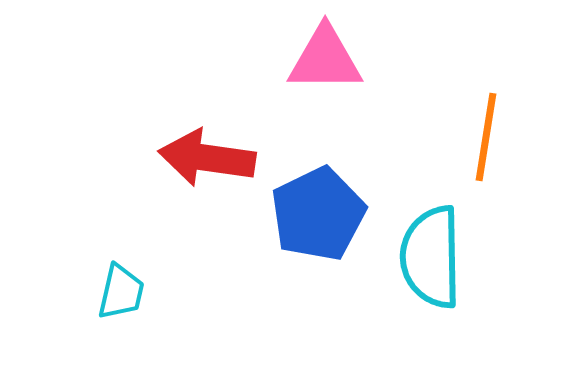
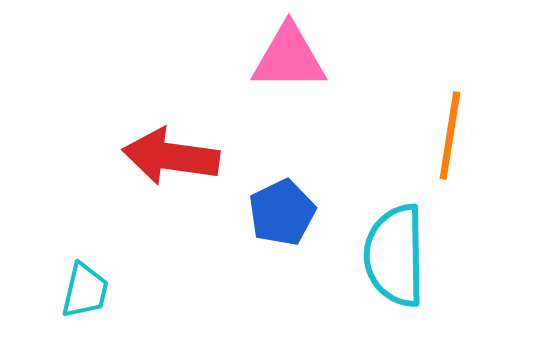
blue pentagon: (318, 214) -> (282, 213), size x0.7

